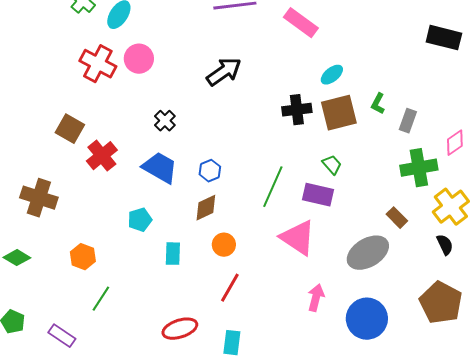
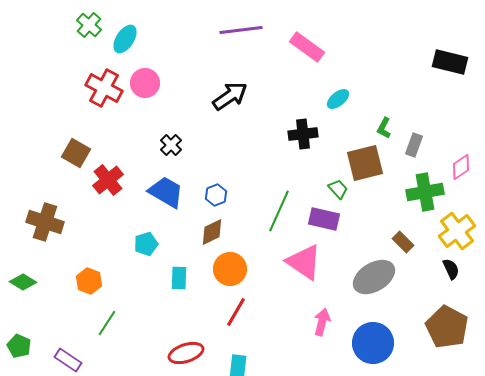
brown square: (339, 113) -> (365, 163), moved
orange circle: (224, 245) -> (230, 269), size x1.4

